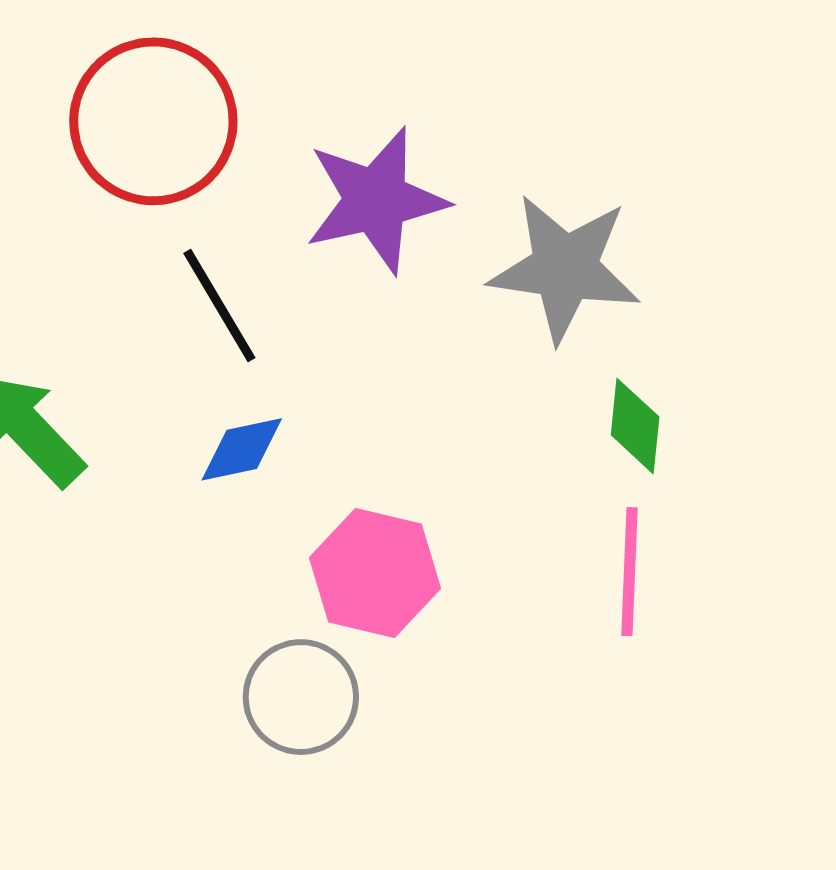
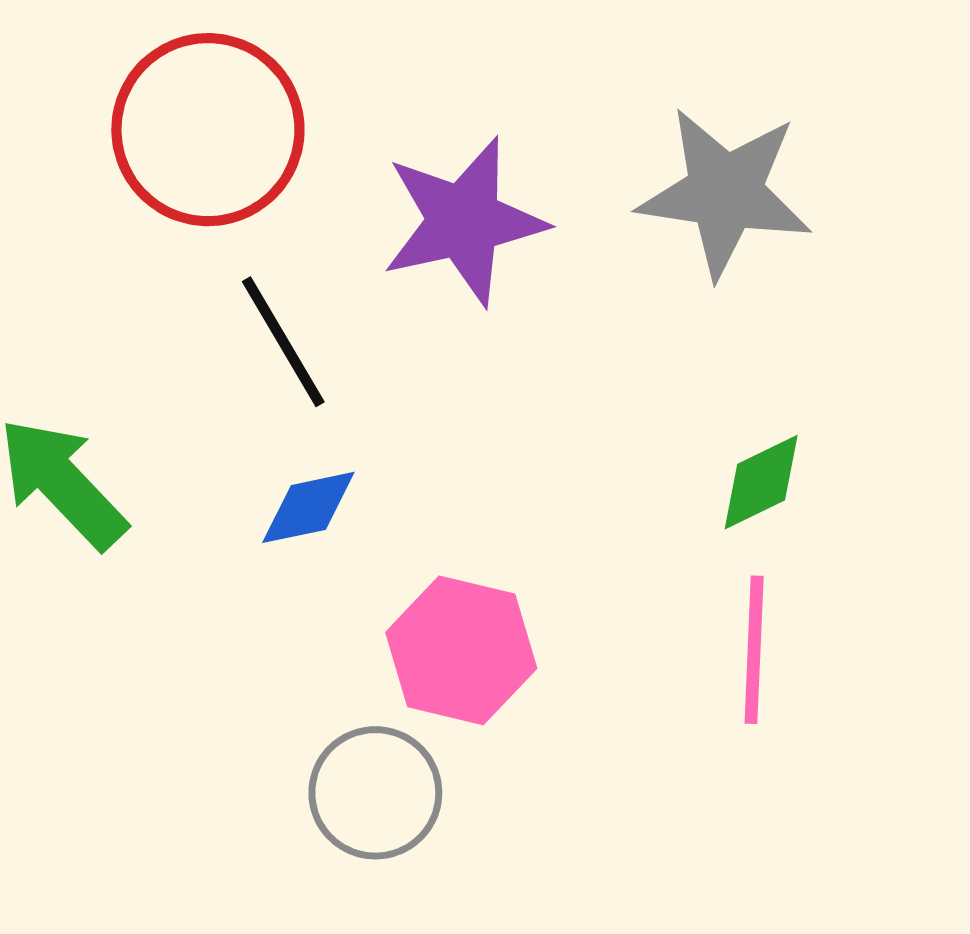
gray star: (565, 268) -> (725, 193), moved
green diamond: (635, 426) -> (761, 482), turned 58

